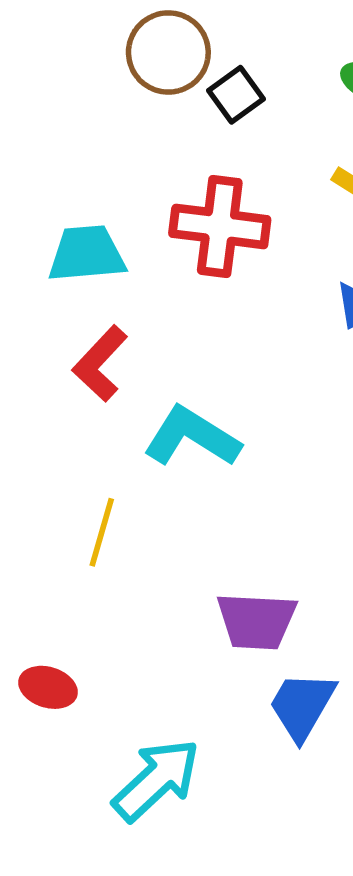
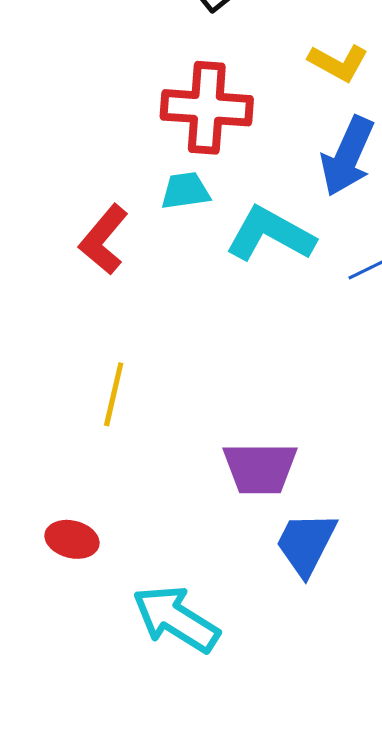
cyan trapezoid: (87, 254) -> (185, 191), moved, size x0.7
cyan L-shape: (192, 437) -> (270, 234), moved
cyan arrow: (156, 780) -> (176, 619), turned -102

